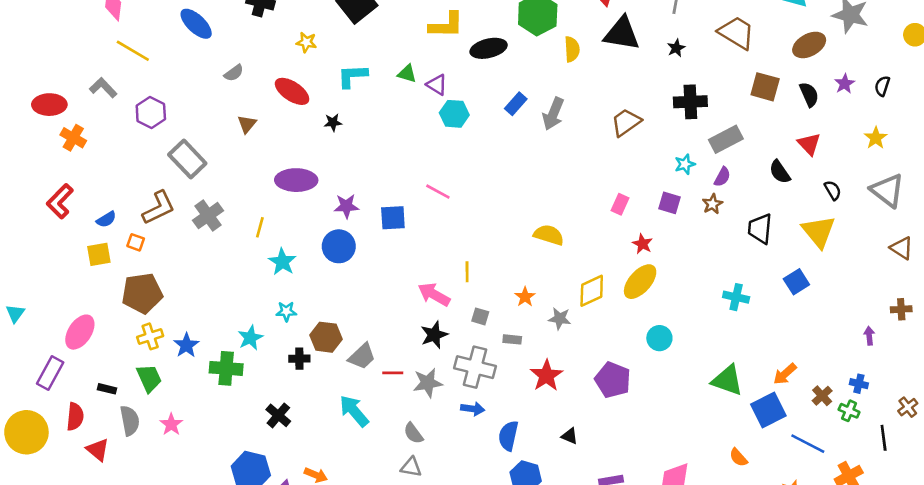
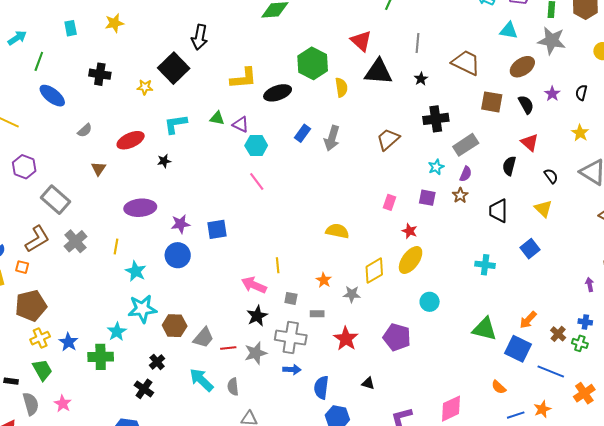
yellow star: (306, 42) -> (145, 87), moved
red ellipse: (292, 91) -> (131, 140), turned -52
black semicircle: (780, 172) -> (509, 166), turned 54
pink line: (438, 192) -> (257, 182), moved, turned 30
yellow triangle: (819, 232) -> (543, 209), size x0.7
cyan star: (286, 311) -> (142, 309), size x1.8
black cross: (299, 359) -> (157, 362), moved, turned -35
blue square: (768, 410) -> (518, 349), turned -32
gray semicircle: (413, 433) -> (233, 387), moved, turned 36

